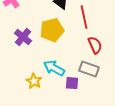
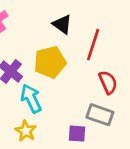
red line: (84, 17) -> (93, 45), turned 30
cyan arrow: (54, 68) -> (31, 99), moved, turned 35

